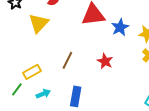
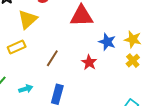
blue star: (120, 27) -> (107, 42), moved, turned -30
yellow rectangle: (32, 72) -> (17, 47), moved

